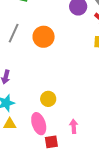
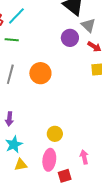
pink ellipse: (39, 124) -> (49, 160), turned 35

